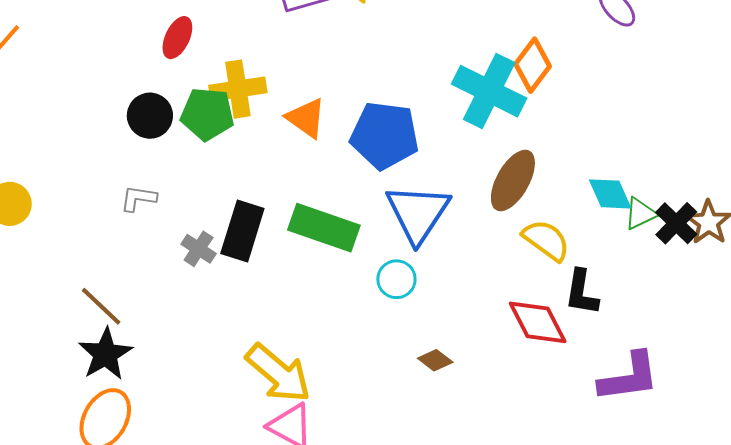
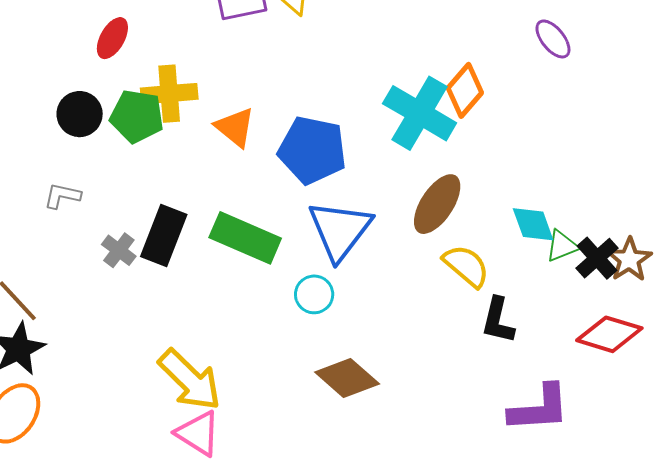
red diamond: (538, 322) -> (609, 334), moved, turned -50
brown diamond: (435, 360) -> (347, 378), size x1.8

